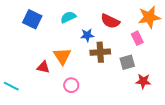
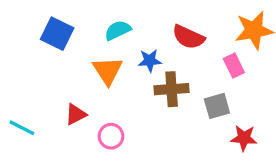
orange triangle: (62, 56) -> (108, 71), moved
red triangle: (43, 67) -> (76, 114), turned -40
pink circle: (71, 85) -> (111, 136), moved
cyan line: (11, 86) -> (22, 128), moved

